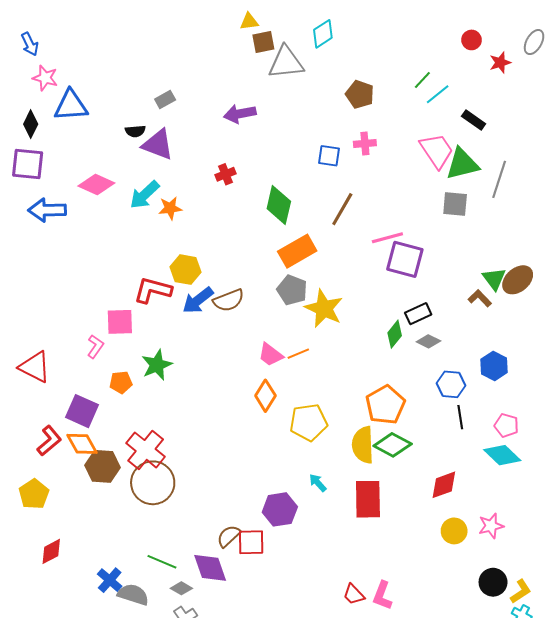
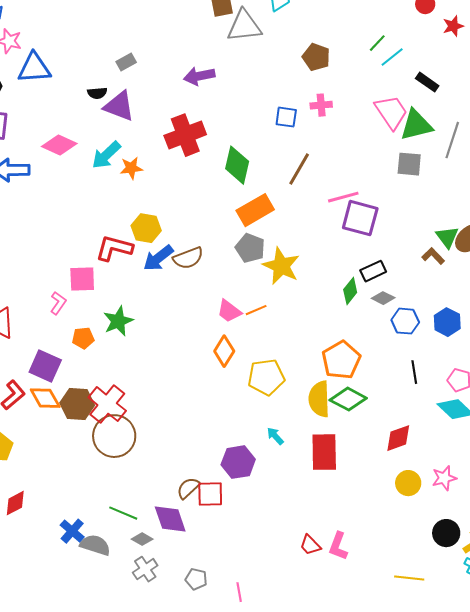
red cross: (225, 174) -> (185, 135), size x2.0
blue hexagon: (451, 384) -> (405, 321), moved
brown hexagon: (102, 466) -> (77, 404), moved

